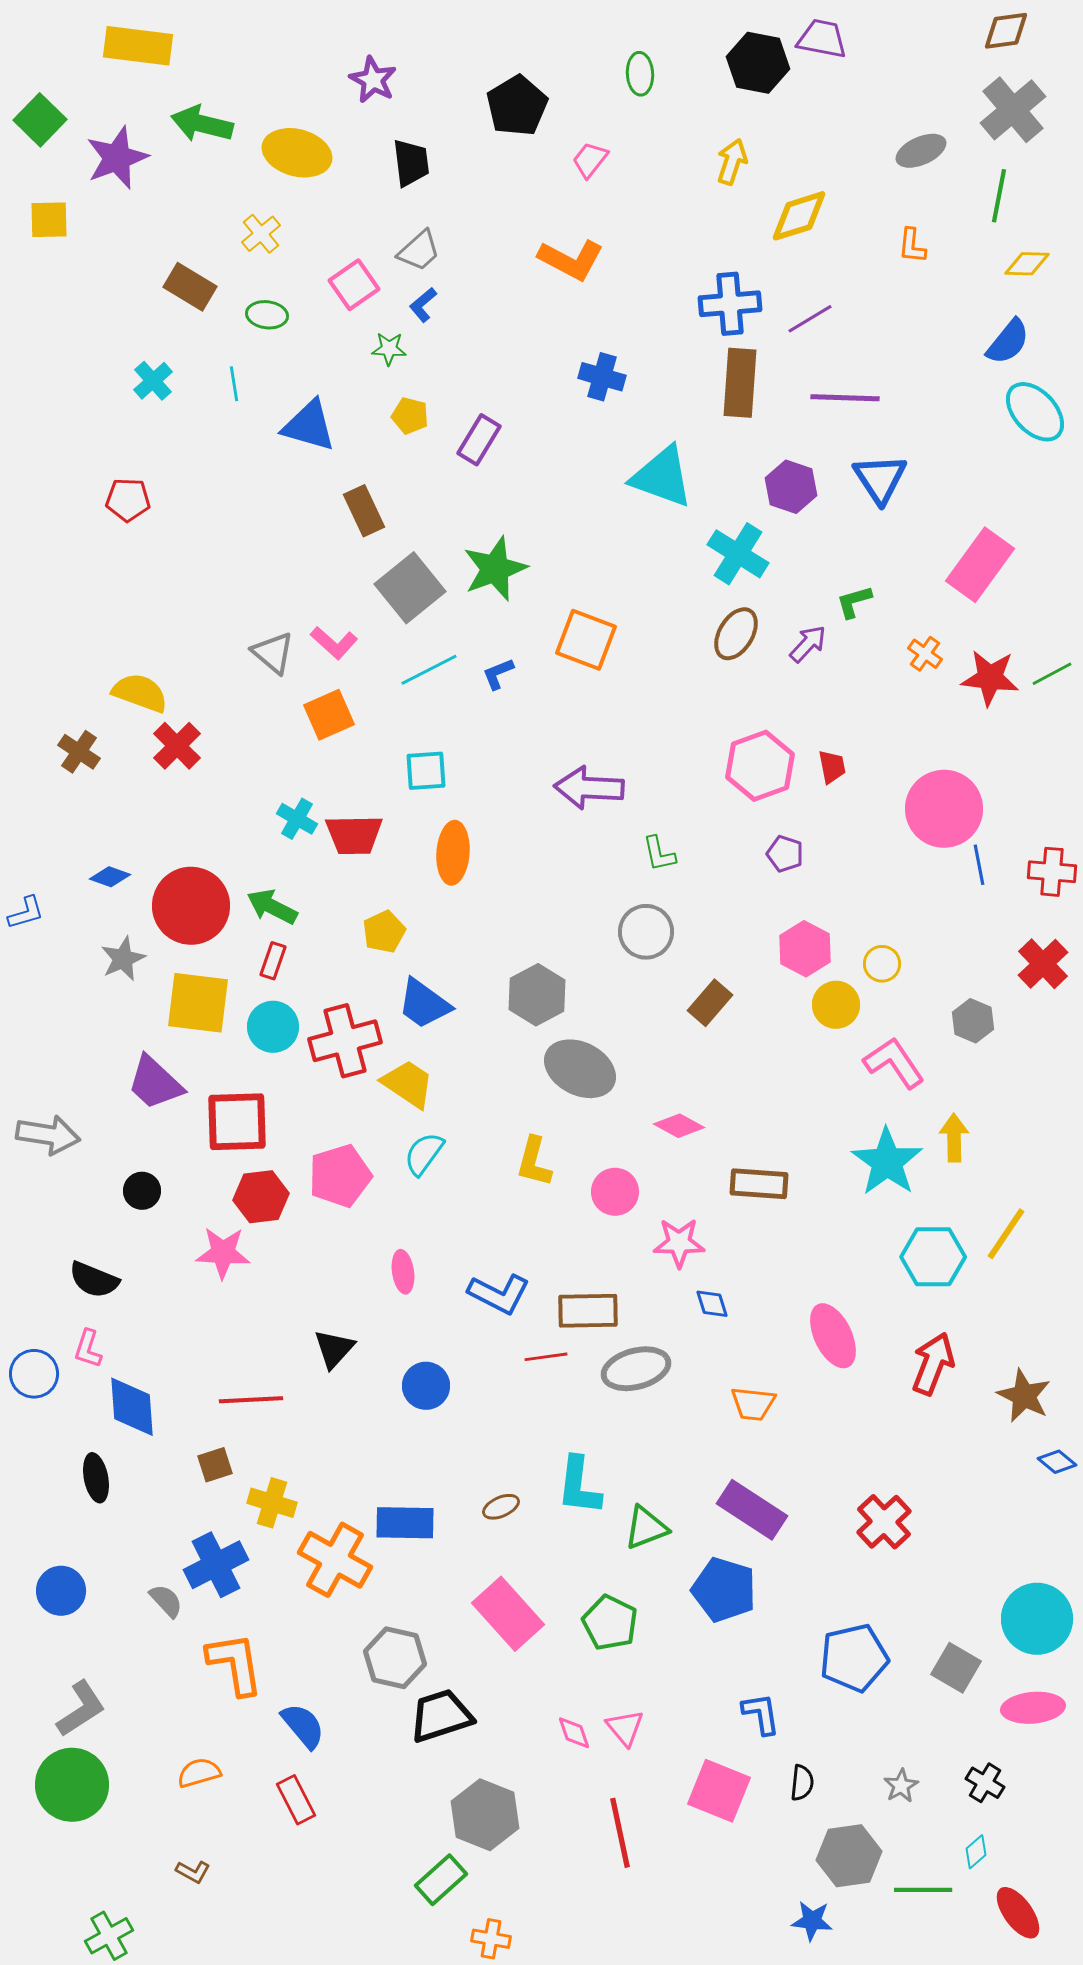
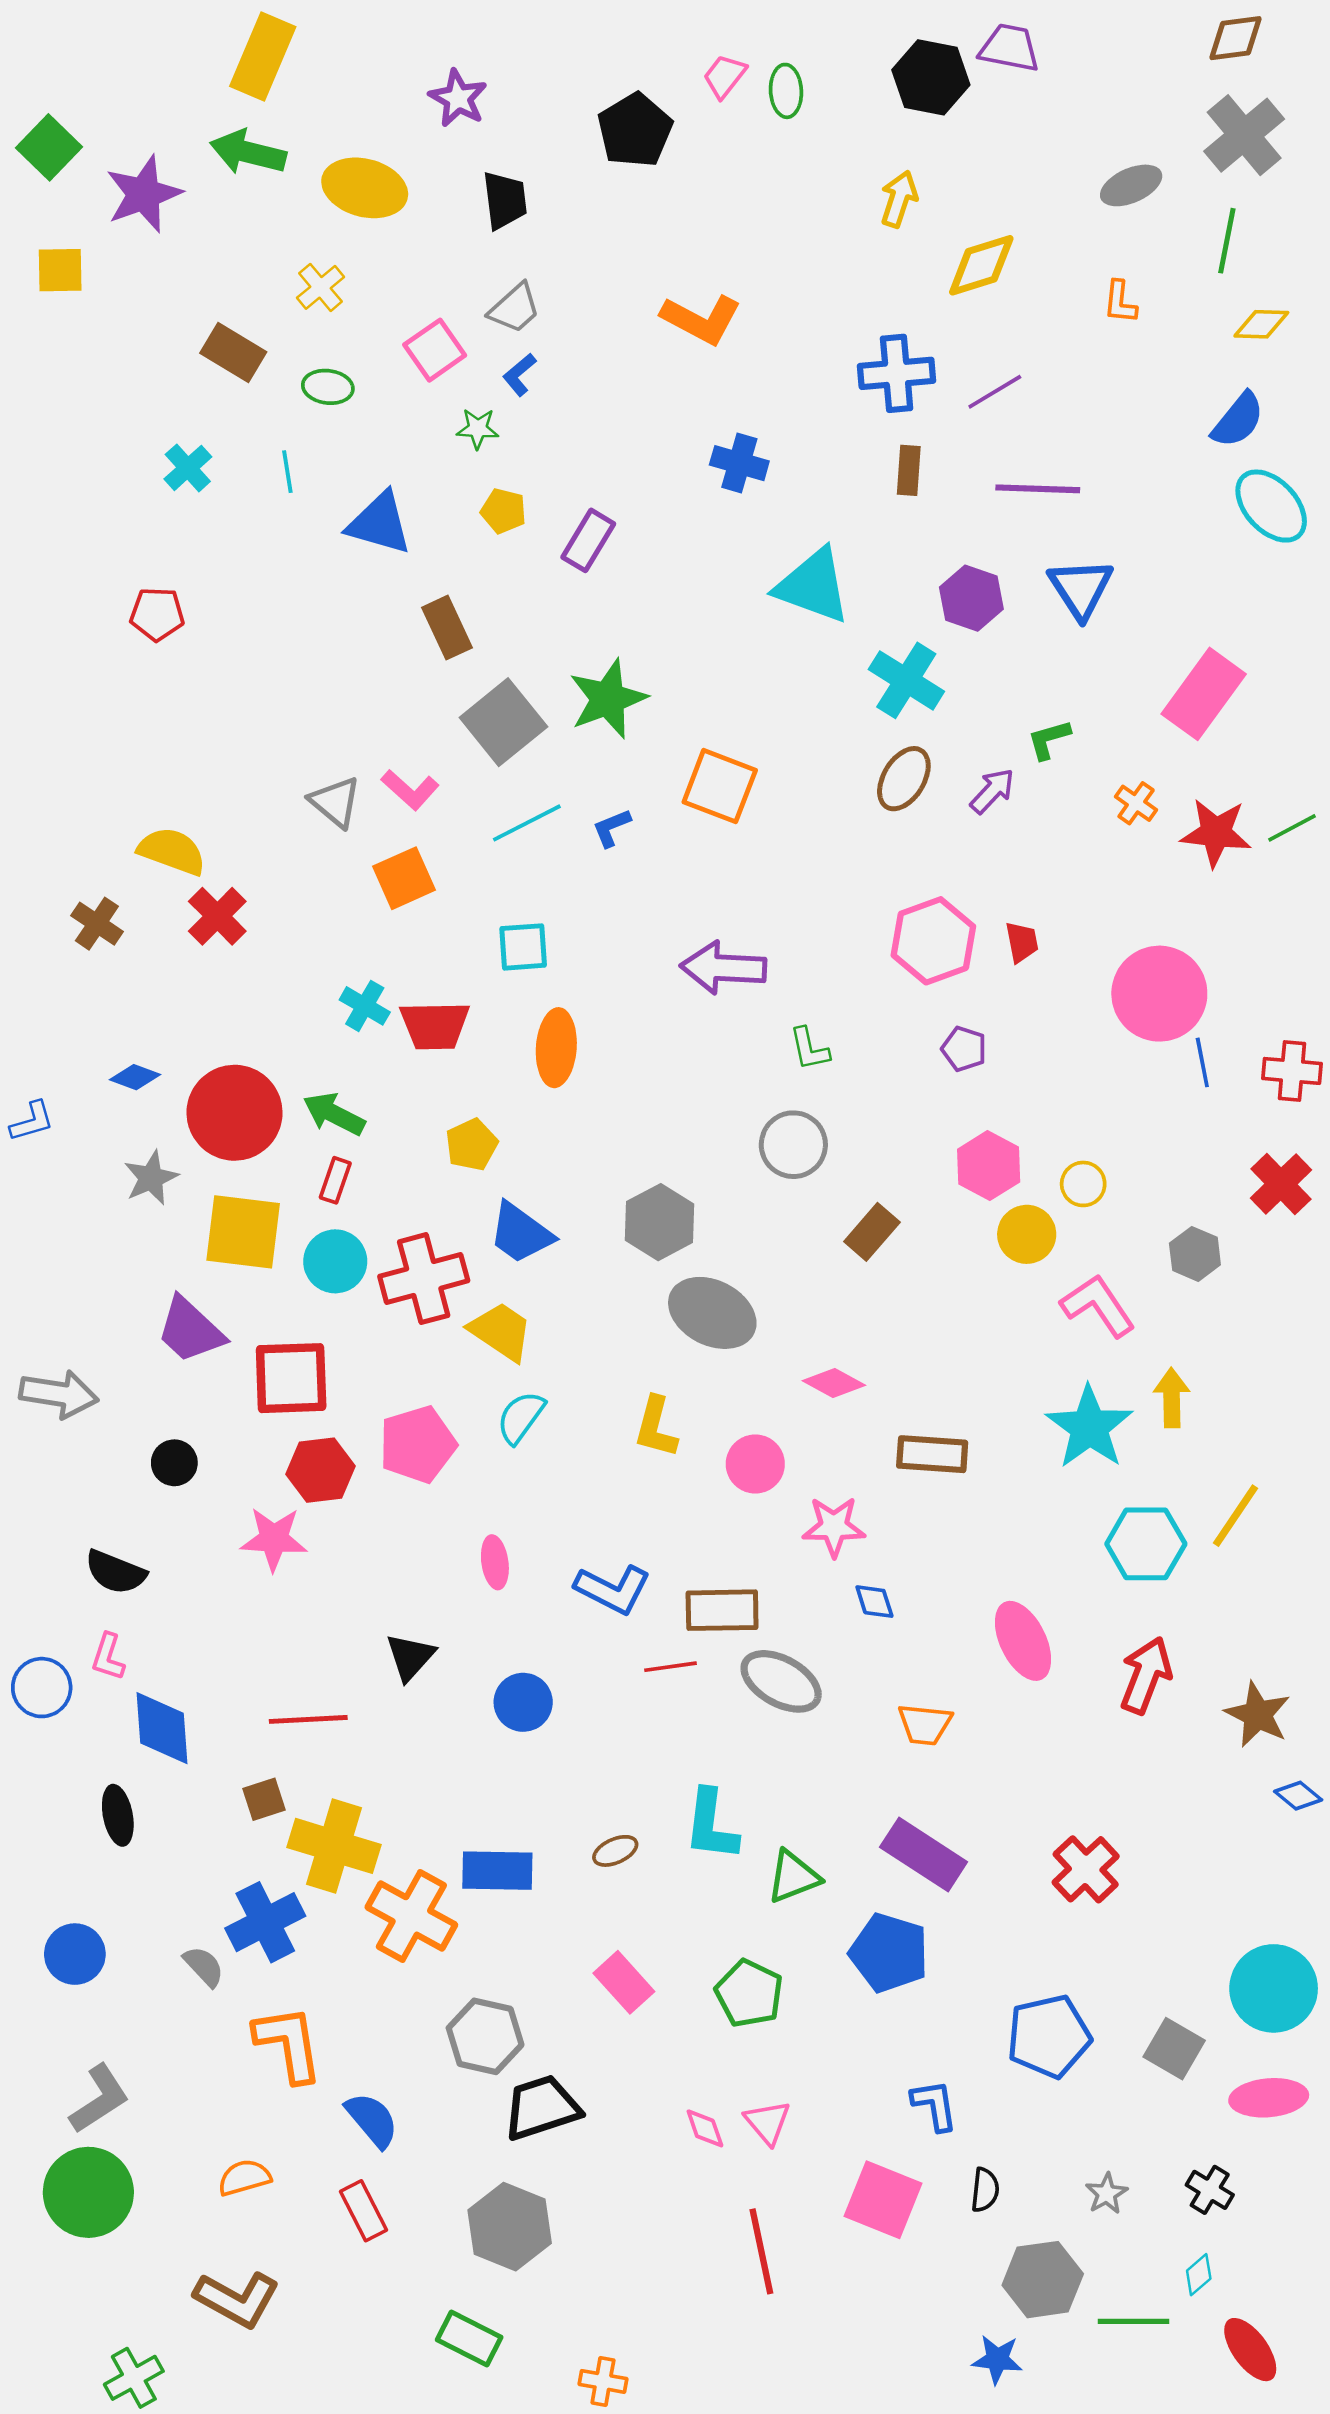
yellow rectangle: (138, 46) -> (263, 56), moved, turned -74
pink trapezoid: (590, 160) -> (725, 76), moved
brown rectangle: (740, 383) -> (909, 470), size x0.6
gray ellipse: (636, 1369) -> (781, 1681), turned 44
yellow cross: (272, 1503) -> (334, 1846), size x1.5
pink rectangle: (508, 1614) -> (624, 1982), size x0.7
gray hexagon: (485, 1815) -> (510, 2227), moved
brown L-shape: (193, 1872) -> (237, 2299), size x2.0
green rectangle: (441, 1880) -> (469, 2338), moved, turned 69

